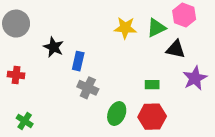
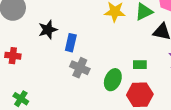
black star: (54, 47) -> (48, 30), turned 30
green ellipse: (117, 113) -> (113, 80), moved

